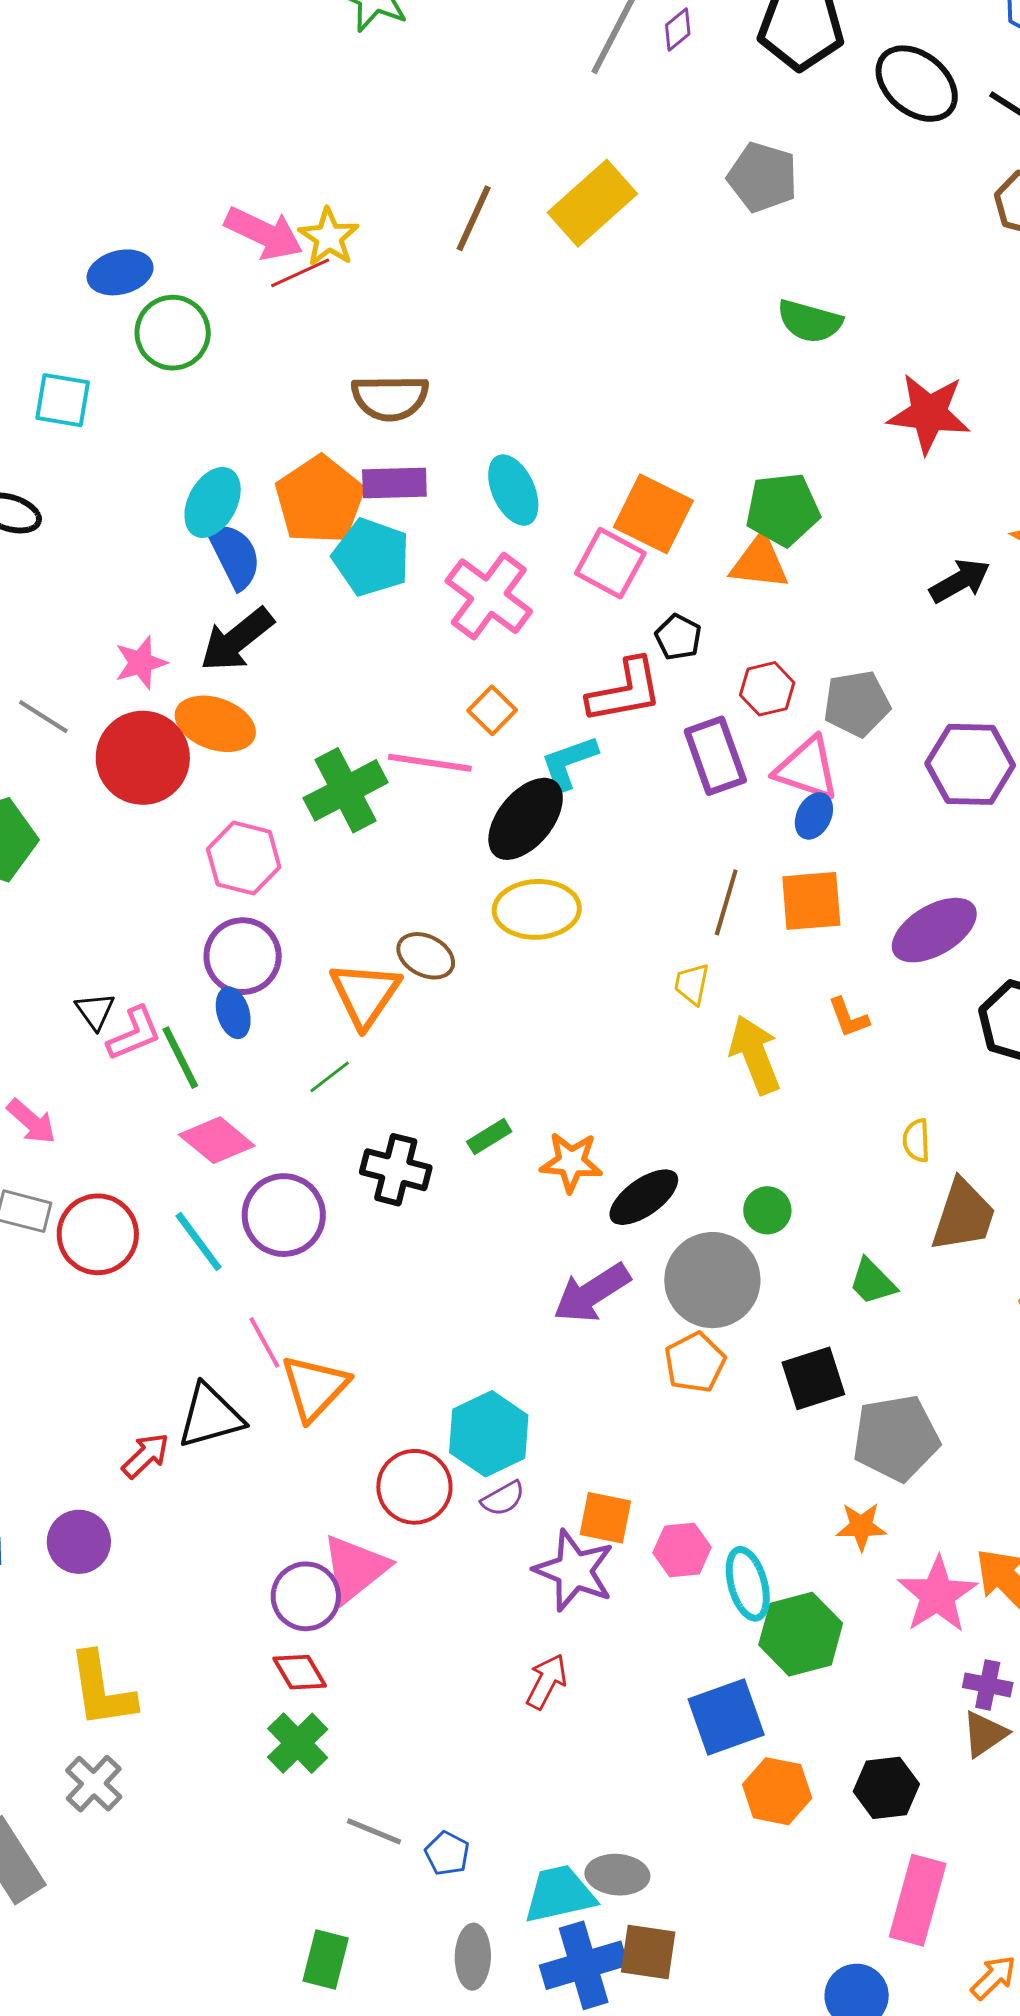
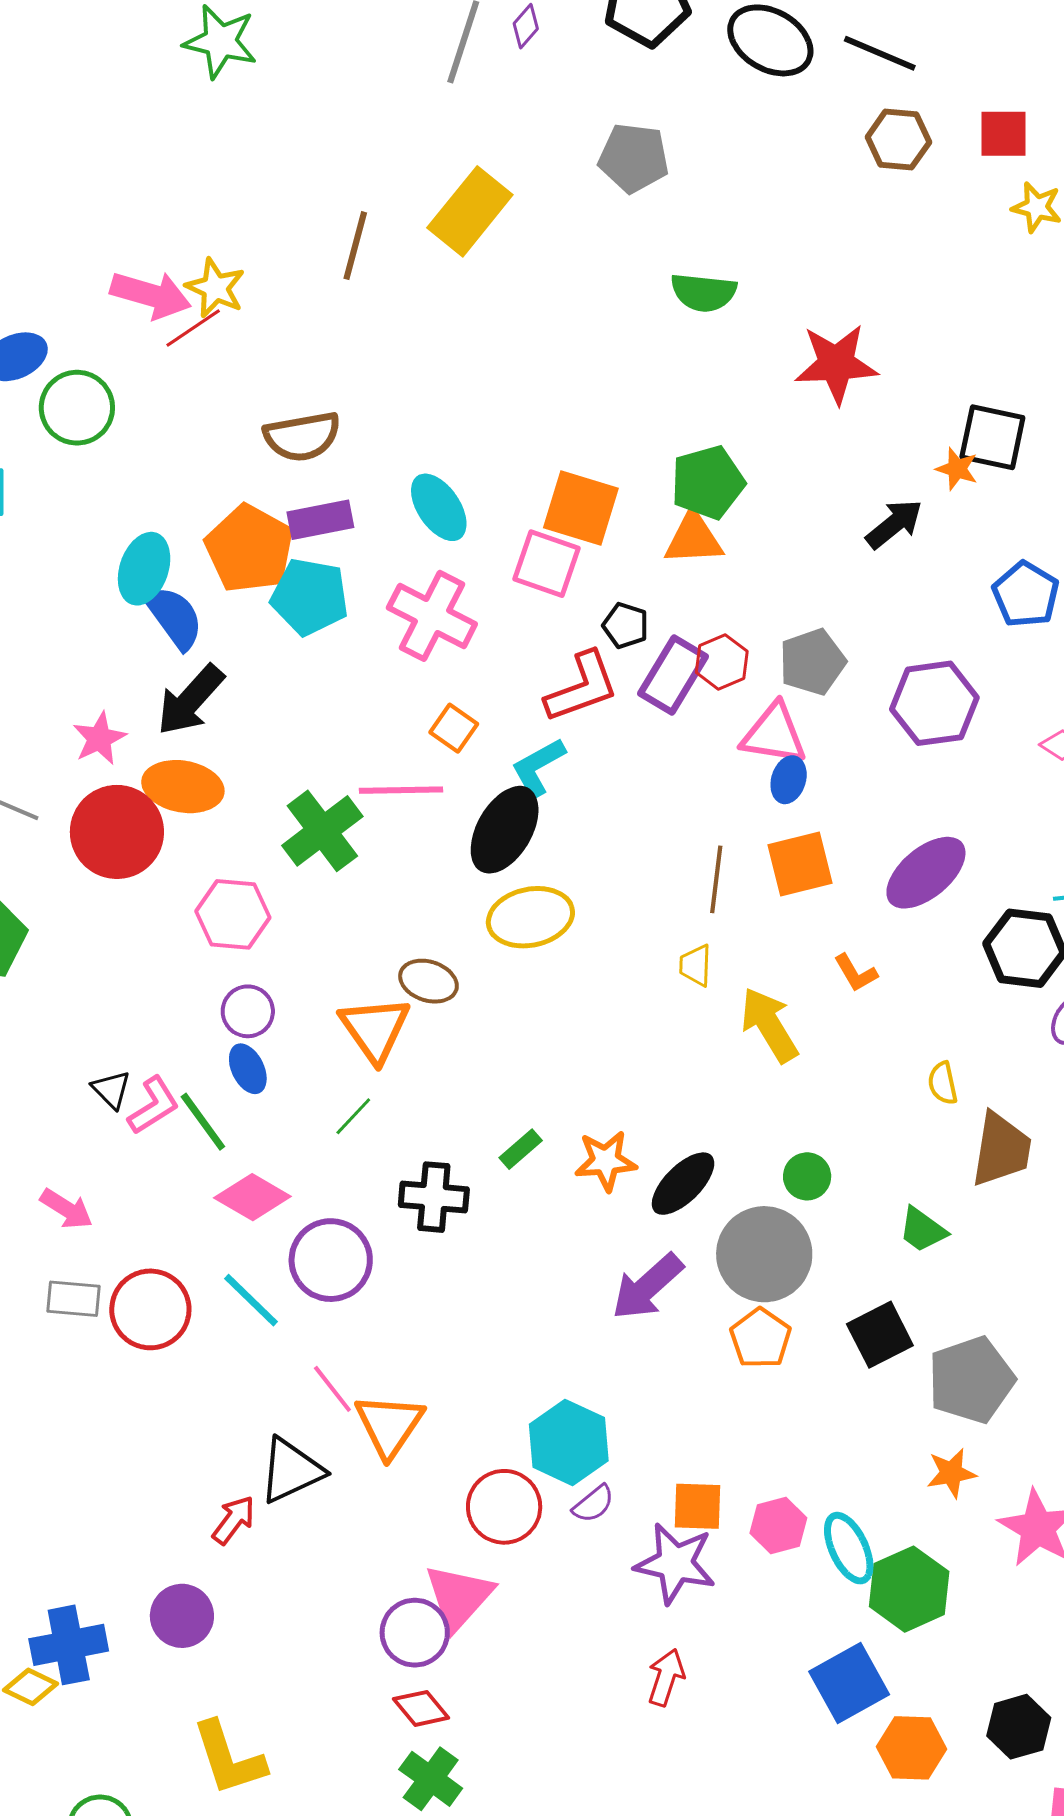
purple rectangle: (715, 756) -> (673, 675), moved, turned 60
purple circle: (243, 956) -> (248, 1011), size x0.7

